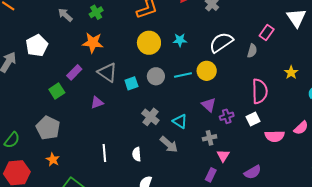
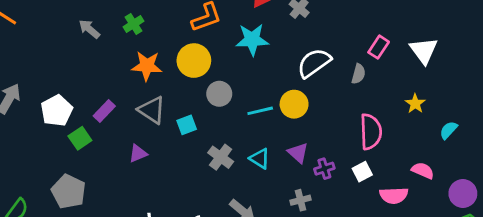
white triangle: (296, 18) -> (424, 51), moved
cyan star: (180, 40) -> (252, 40), moved, size x1.6
orange star: (93, 43) -> (147, 66), moved
yellow circle: (149, 43) -> (194, 61), moved
white pentagon: (37, 46) -> (57, 111), moved
gray circle: (156, 76) -> (219, 94), moved
gray cross: (150, 117) -> (221, 157), moved
cyan triangle: (180, 121) -> (260, 159), moved
pink semicircle: (301, 128) -> (423, 171), moved, turned -112

